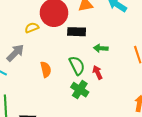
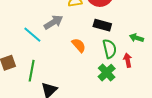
black rectangle: (77, 32) -> (102, 25), moved
orange semicircle: (46, 69) -> (79, 45), turned -42

